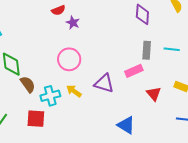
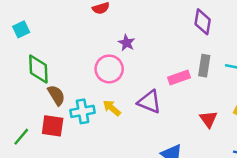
purple star: (73, 23) -> (127, 43), moved
pink rectangle: (134, 71) -> (179, 78), moved
red square: (36, 119) -> (53, 126), moved

